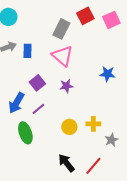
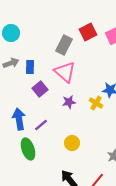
purple square: (37, 83) -> (40, 89), moved
blue arrow: (16, 103) -> (19, 119), turned 140
yellow cross: (93, 124) -> (96, 103), moved, turned 32

